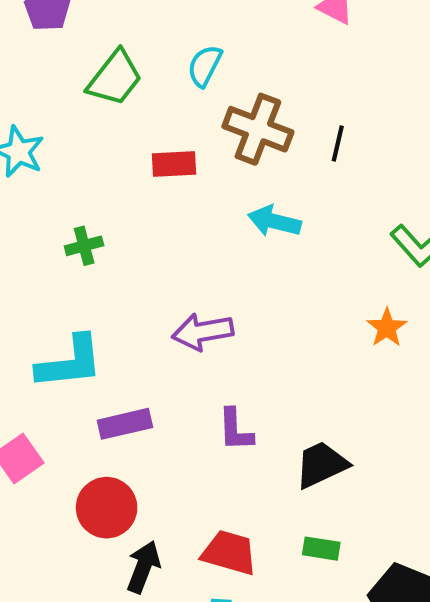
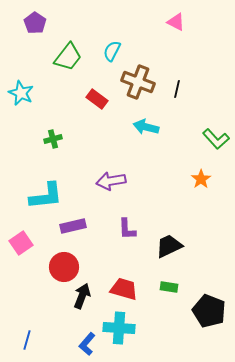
red rectangle: (174, 164) -> (97, 99), turned 40

